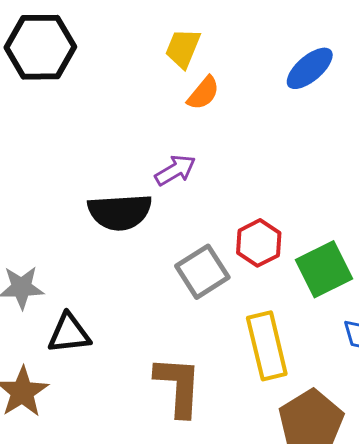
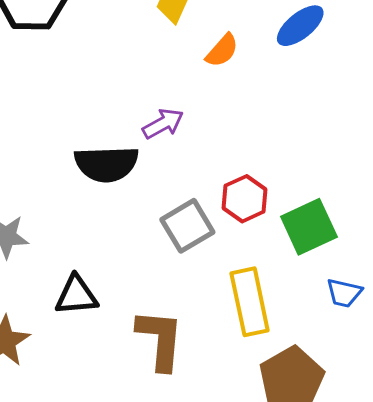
orange semicircle: (203, 93) -> (222, 51), moved
black triangle: (69, 333) -> (76, 295), moved

